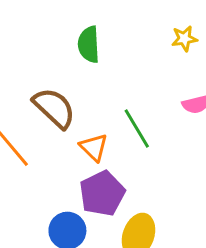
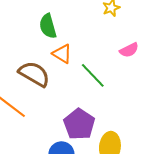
orange triangle: (94, 147) -> (62, 54), moved

